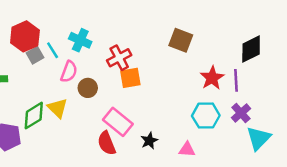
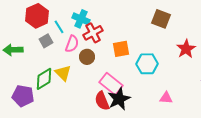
gray square: (35, 55) -> (46, 41), moved
red cross: (119, 58) -> (93, 33), moved
cyan hexagon: (206, 116) -> (147, 64), moved
black star: (149, 141) -> (119, 99), moved, size x1.6
pink triangle: (187, 149) -> (166, 98), moved

